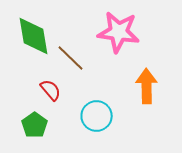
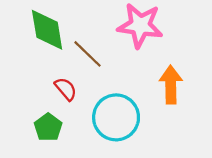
cyan circle: (97, 116) -> (116, 117), size x1.4

